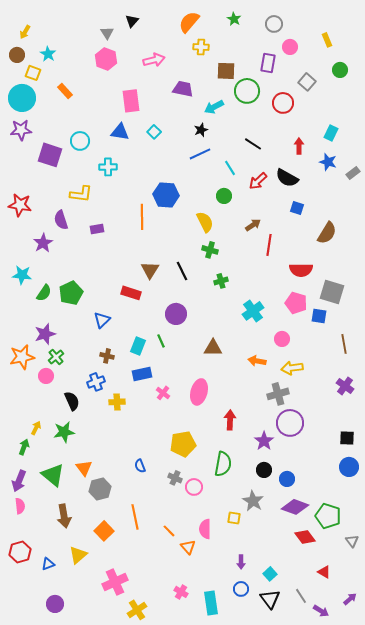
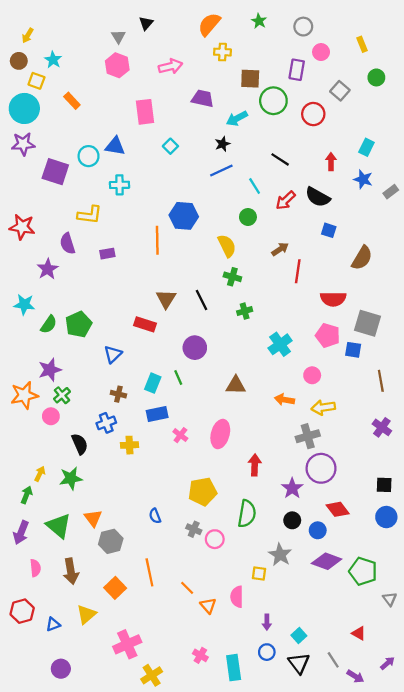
blue triangle: (120, 132) -> (115, 146), moved
pink semicircle: (20, 506) -> (35, 568), moved
pink semicircle: (205, 529) -> (237, 597), moved
red diamond: (305, 537) -> (338, 509), moved

